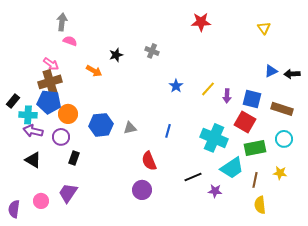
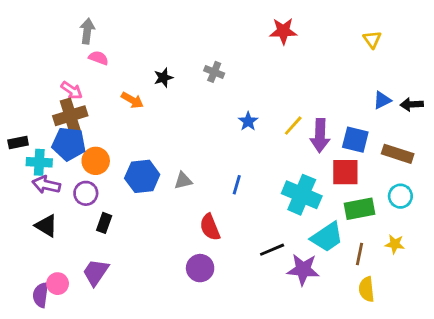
purple arrow: (227, 96) -> (320, 135), size x1.6
black rectangle: (13, 101) -> (18, 142), turned 40
red square: (245, 122) -> (345, 172), turned -30
purple star: (215, 191) -> (303, 269), size x1.6
purple semicircle: (14, 209) -> (41, 295), moved

